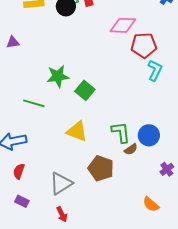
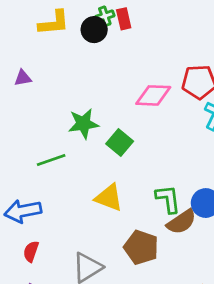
pink diamond: (123, 25) -> (153, 95), moved
green line: (34, 103) -> (51, 160), turned -35
brown semicircle: (131, 149) -> (181, 222), size x1.6

